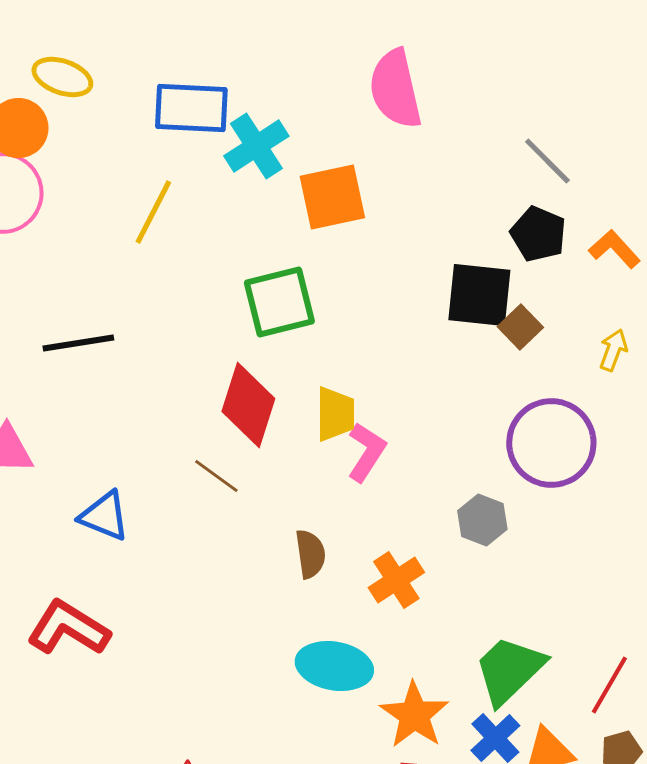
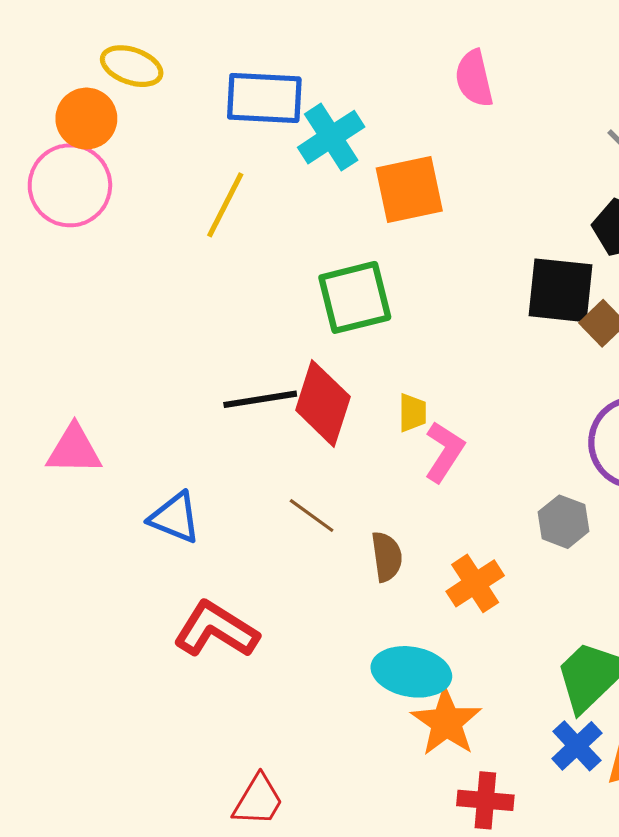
pink semicircle: (395, 89) -> (474, 78), size x0.7
black line: (78, 343) -> (260, 399), moved
yellow trapezoid: (335, 414) -> (412, 413), size x0.7
brown line: (216, 476) -> (312, 516), moved
red L-shape: (68, 628) -> (216, 630), moved
orange star: (414, 715) -> (446, 722), moved

